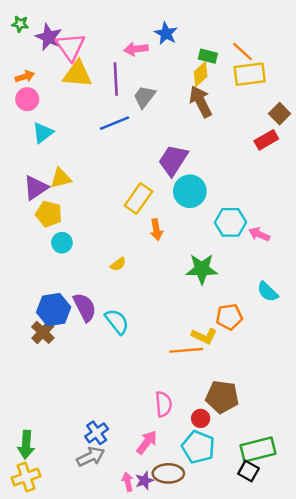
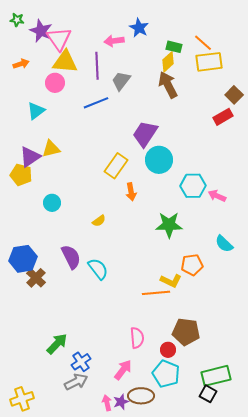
pink circle: (27, 99) -> (55, 83), moved
yellow pentagon: (49, 214) -> (21, 175), moved
blue hexagon: (54, 310) -> (23, 259), moved
green arrow: (26, 445) -> (57, 344), moved, turned -140

